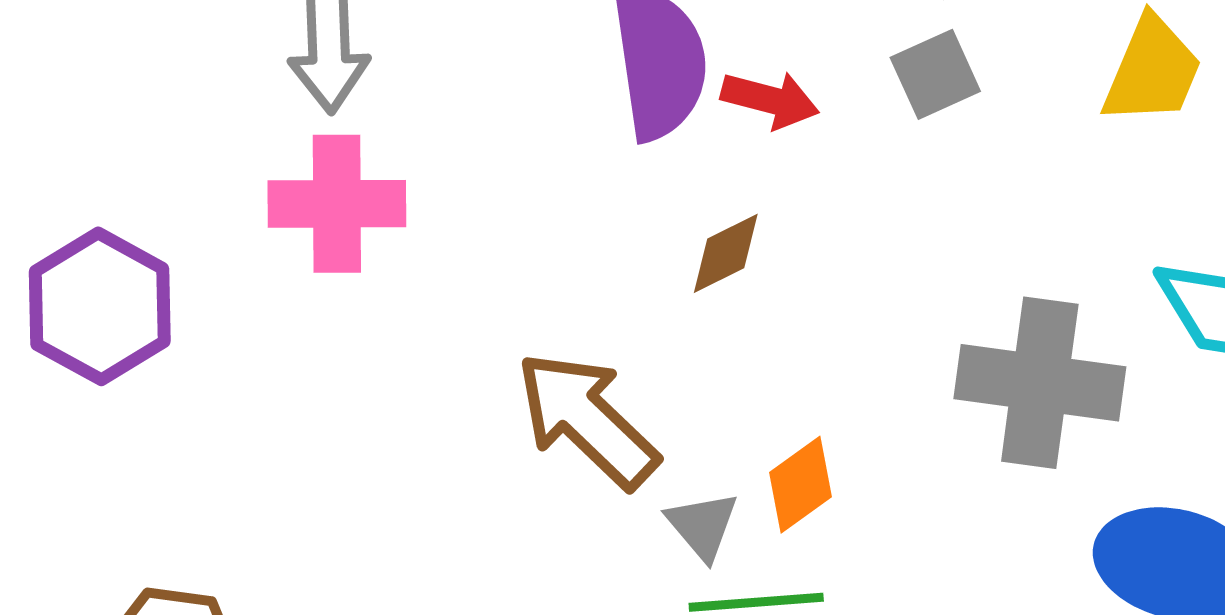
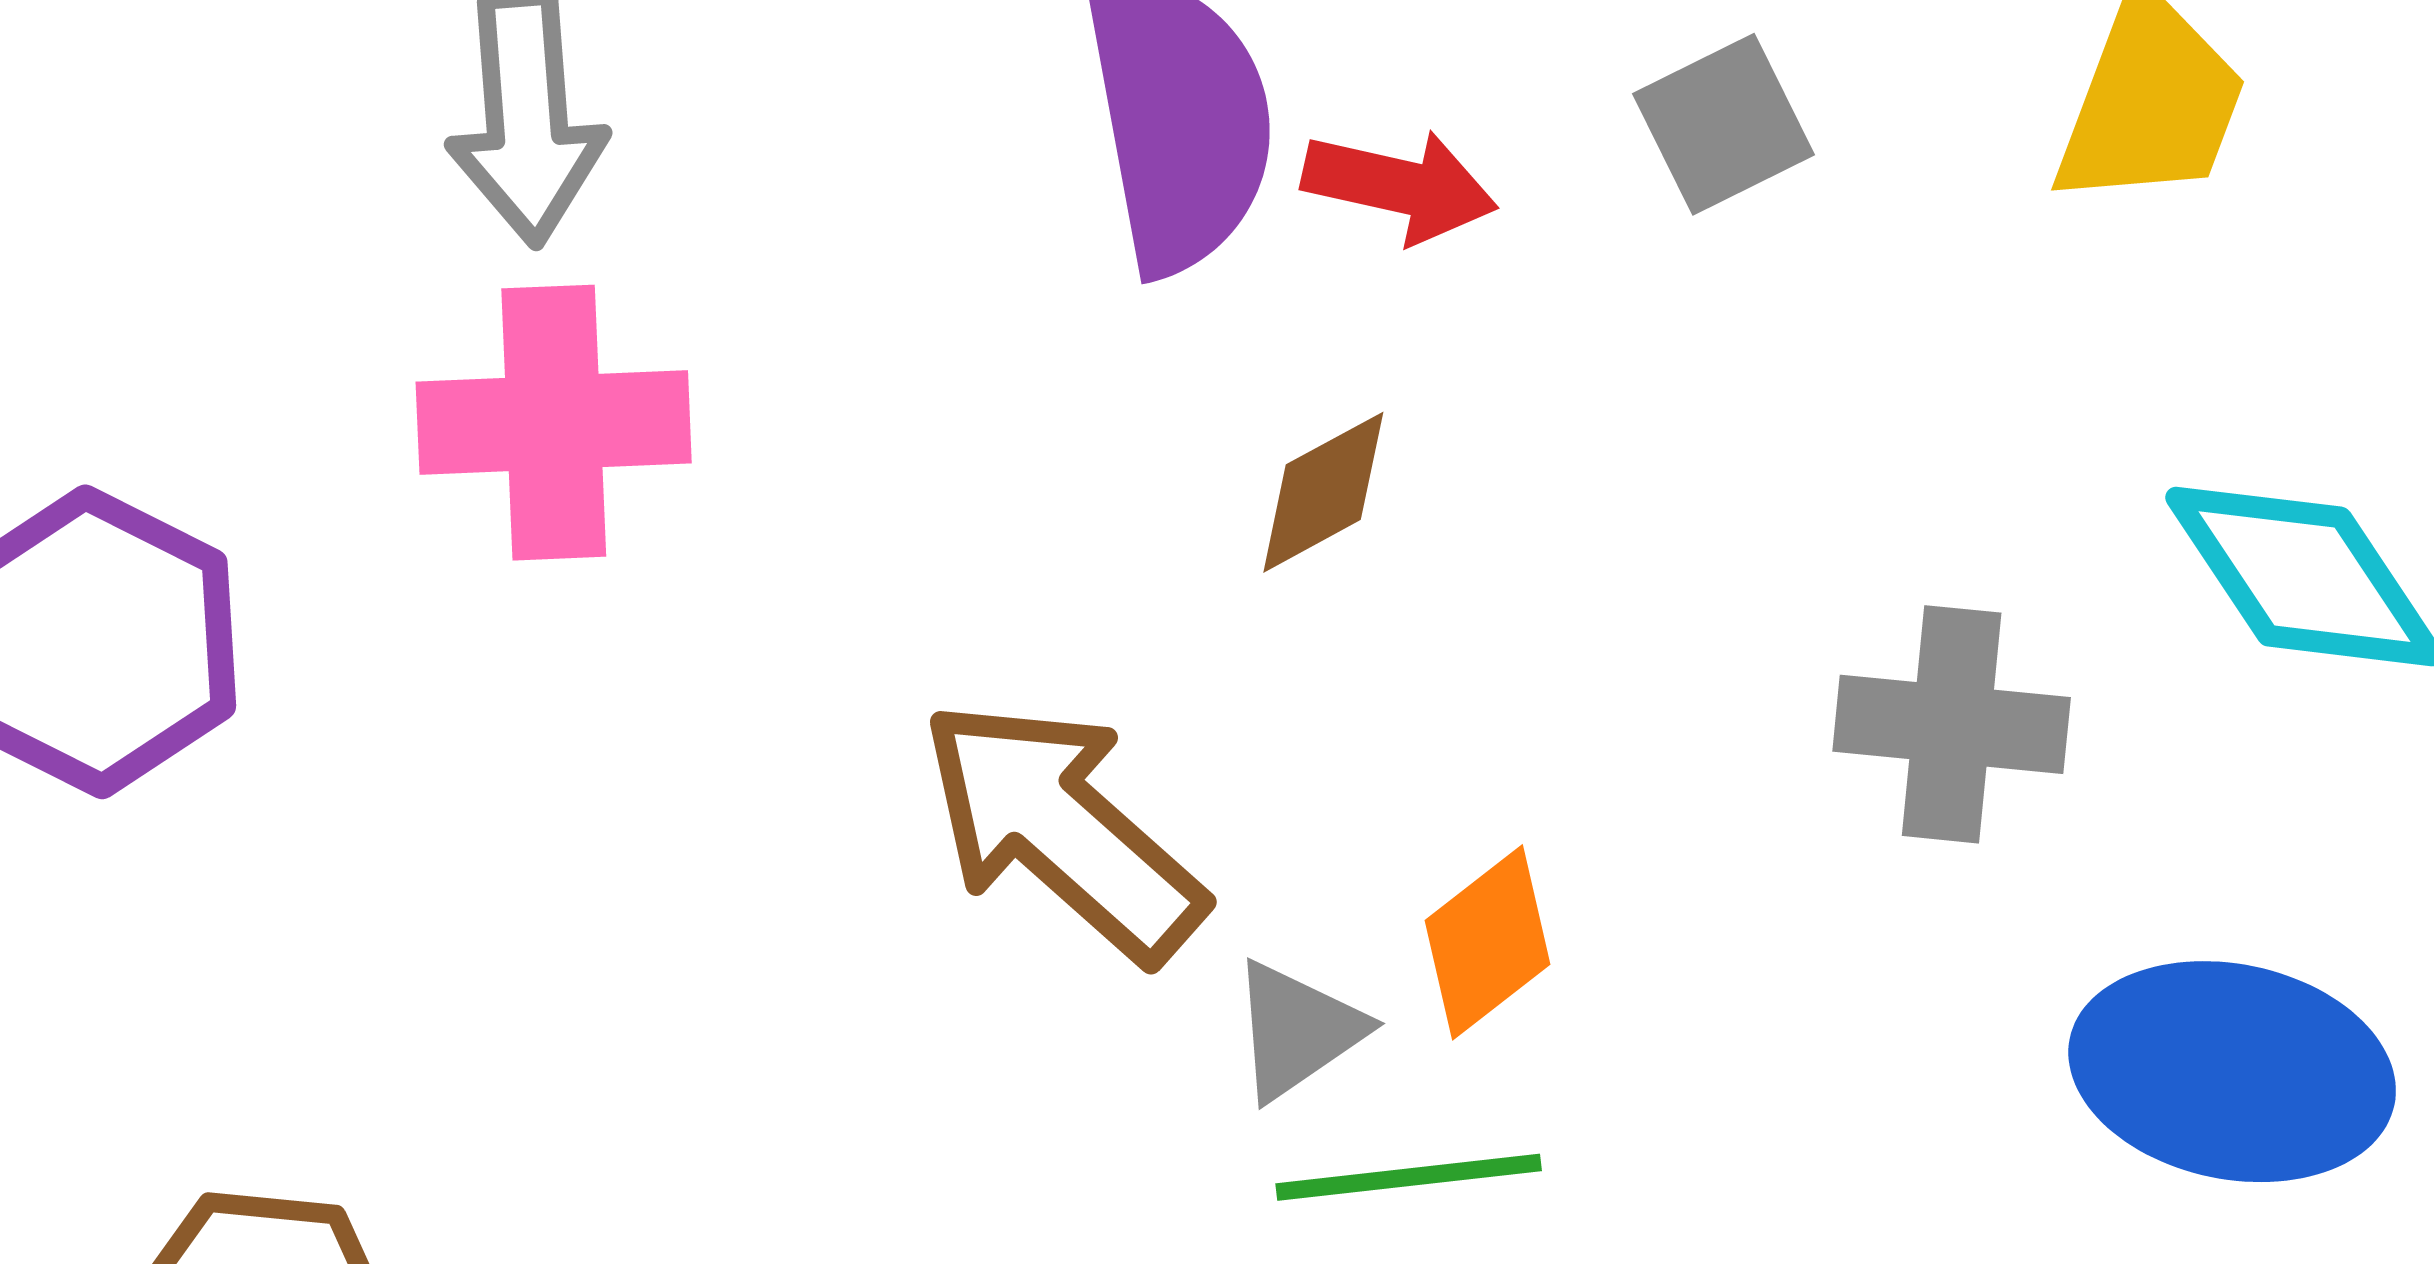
gray cross: (1040, 383) -> (1952, 724), size x0.7
gray triangle: (702, 526) -> (1297, 1030), turned 38

